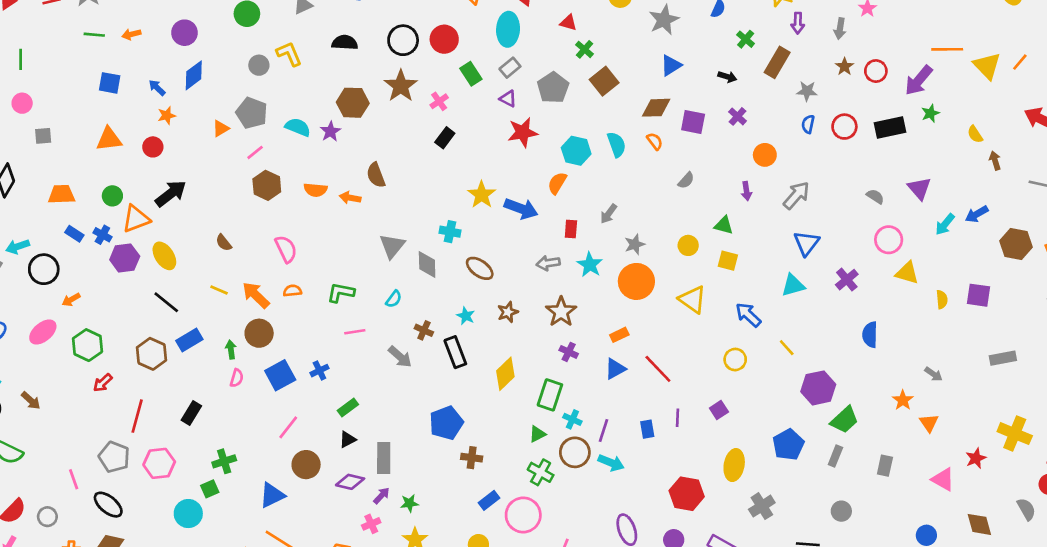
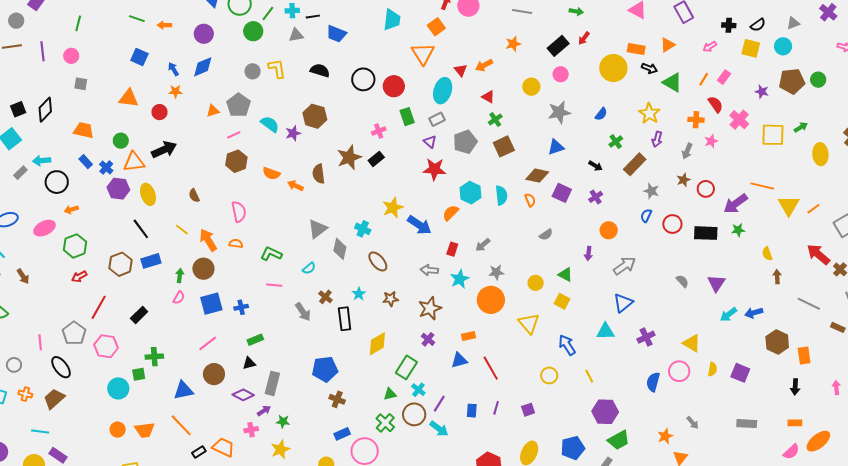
brown star: (401, 86) -> (349, 157), moved
pink circle: (889, 240) -> (679, 371), moved

